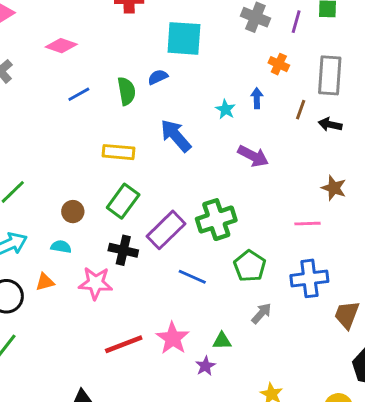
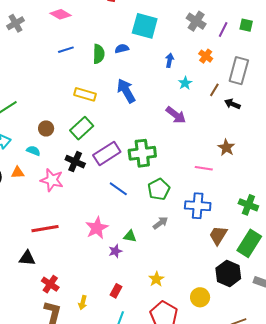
blue arrow: (257, 98) -> (170, 60), moved
cyan star: (225, 109) -> (185, 83), moved
red line: (124, 344) -> (45, 229), moved

